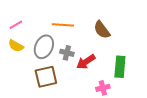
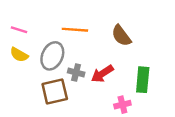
pink line: (16, 25) -> (19, 30), turned 48
gray cross: (67, 53) -> (76, 73), moved

